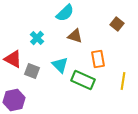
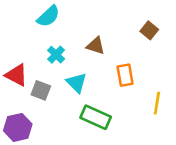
cyan semicircle: (65, 13) -> (48, 16), moved
cyan cross: (37, 38) -> (56, 55), moved
green rectangle: (83, 80) -> (96, 117), moved

